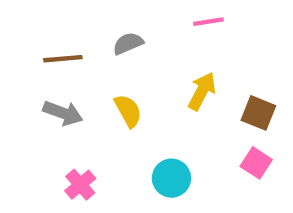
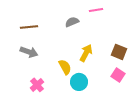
gray semicircle: (128, 43) -> (72, 22), moved
yellow arrow: (202, 91) -> (86, 53), moved
yellow semicircle: (128, 111) -> (65, 67), moved

